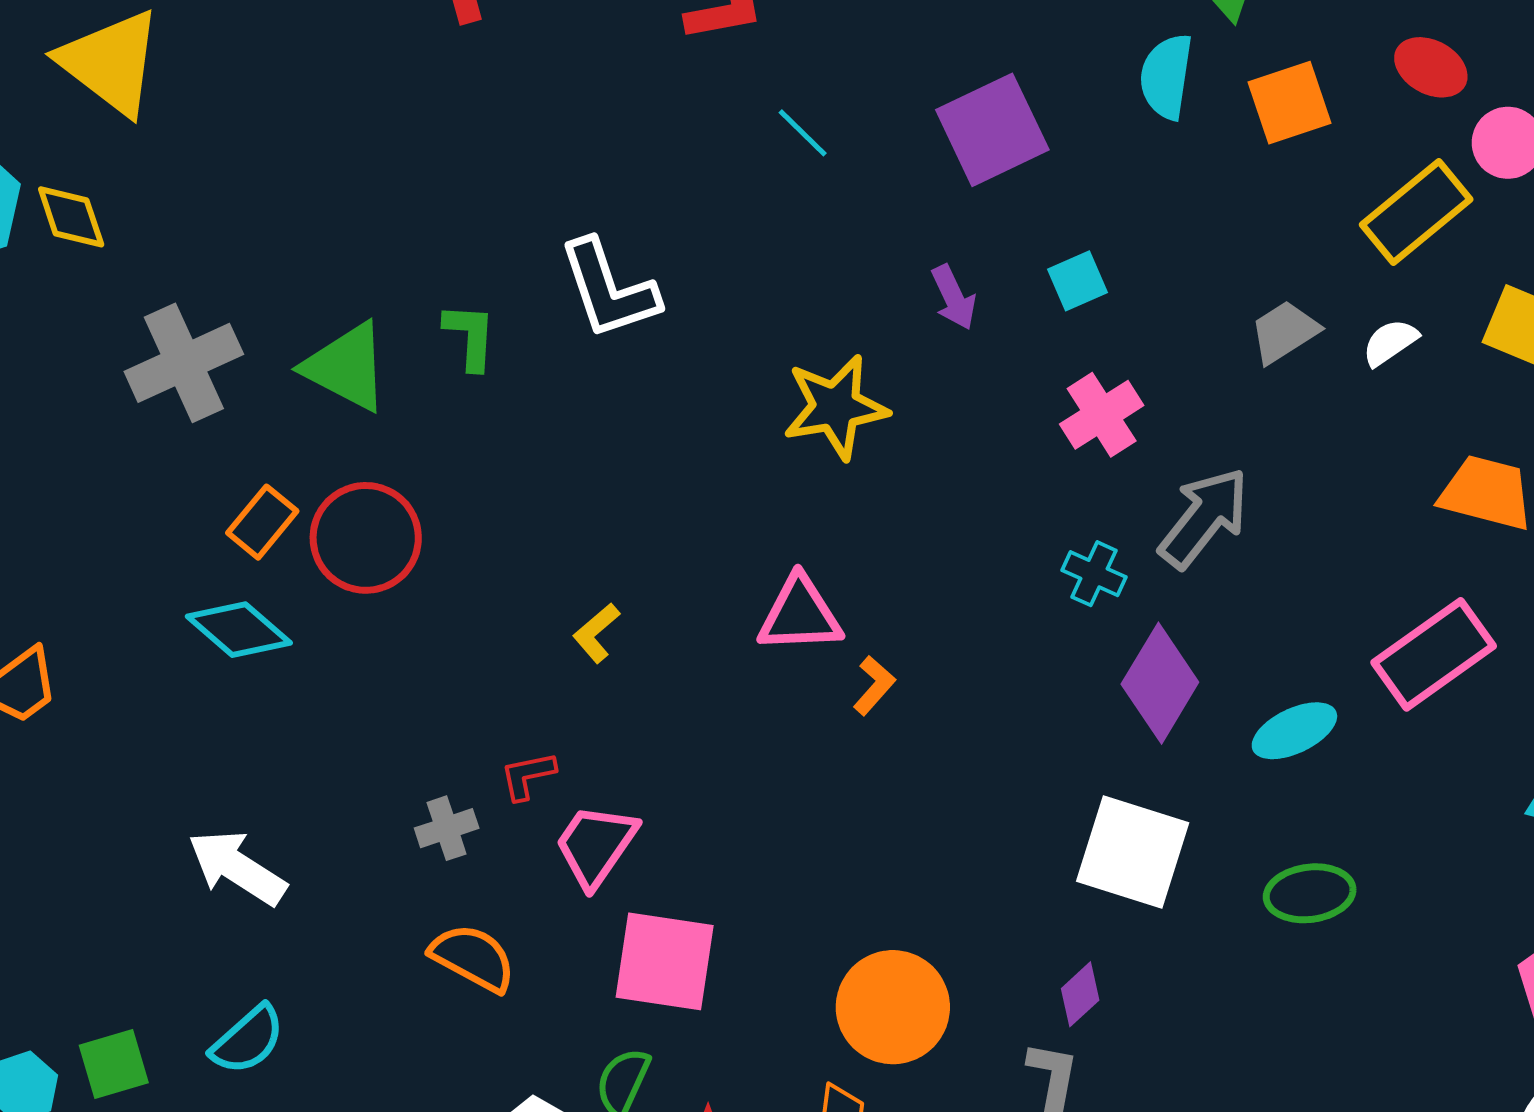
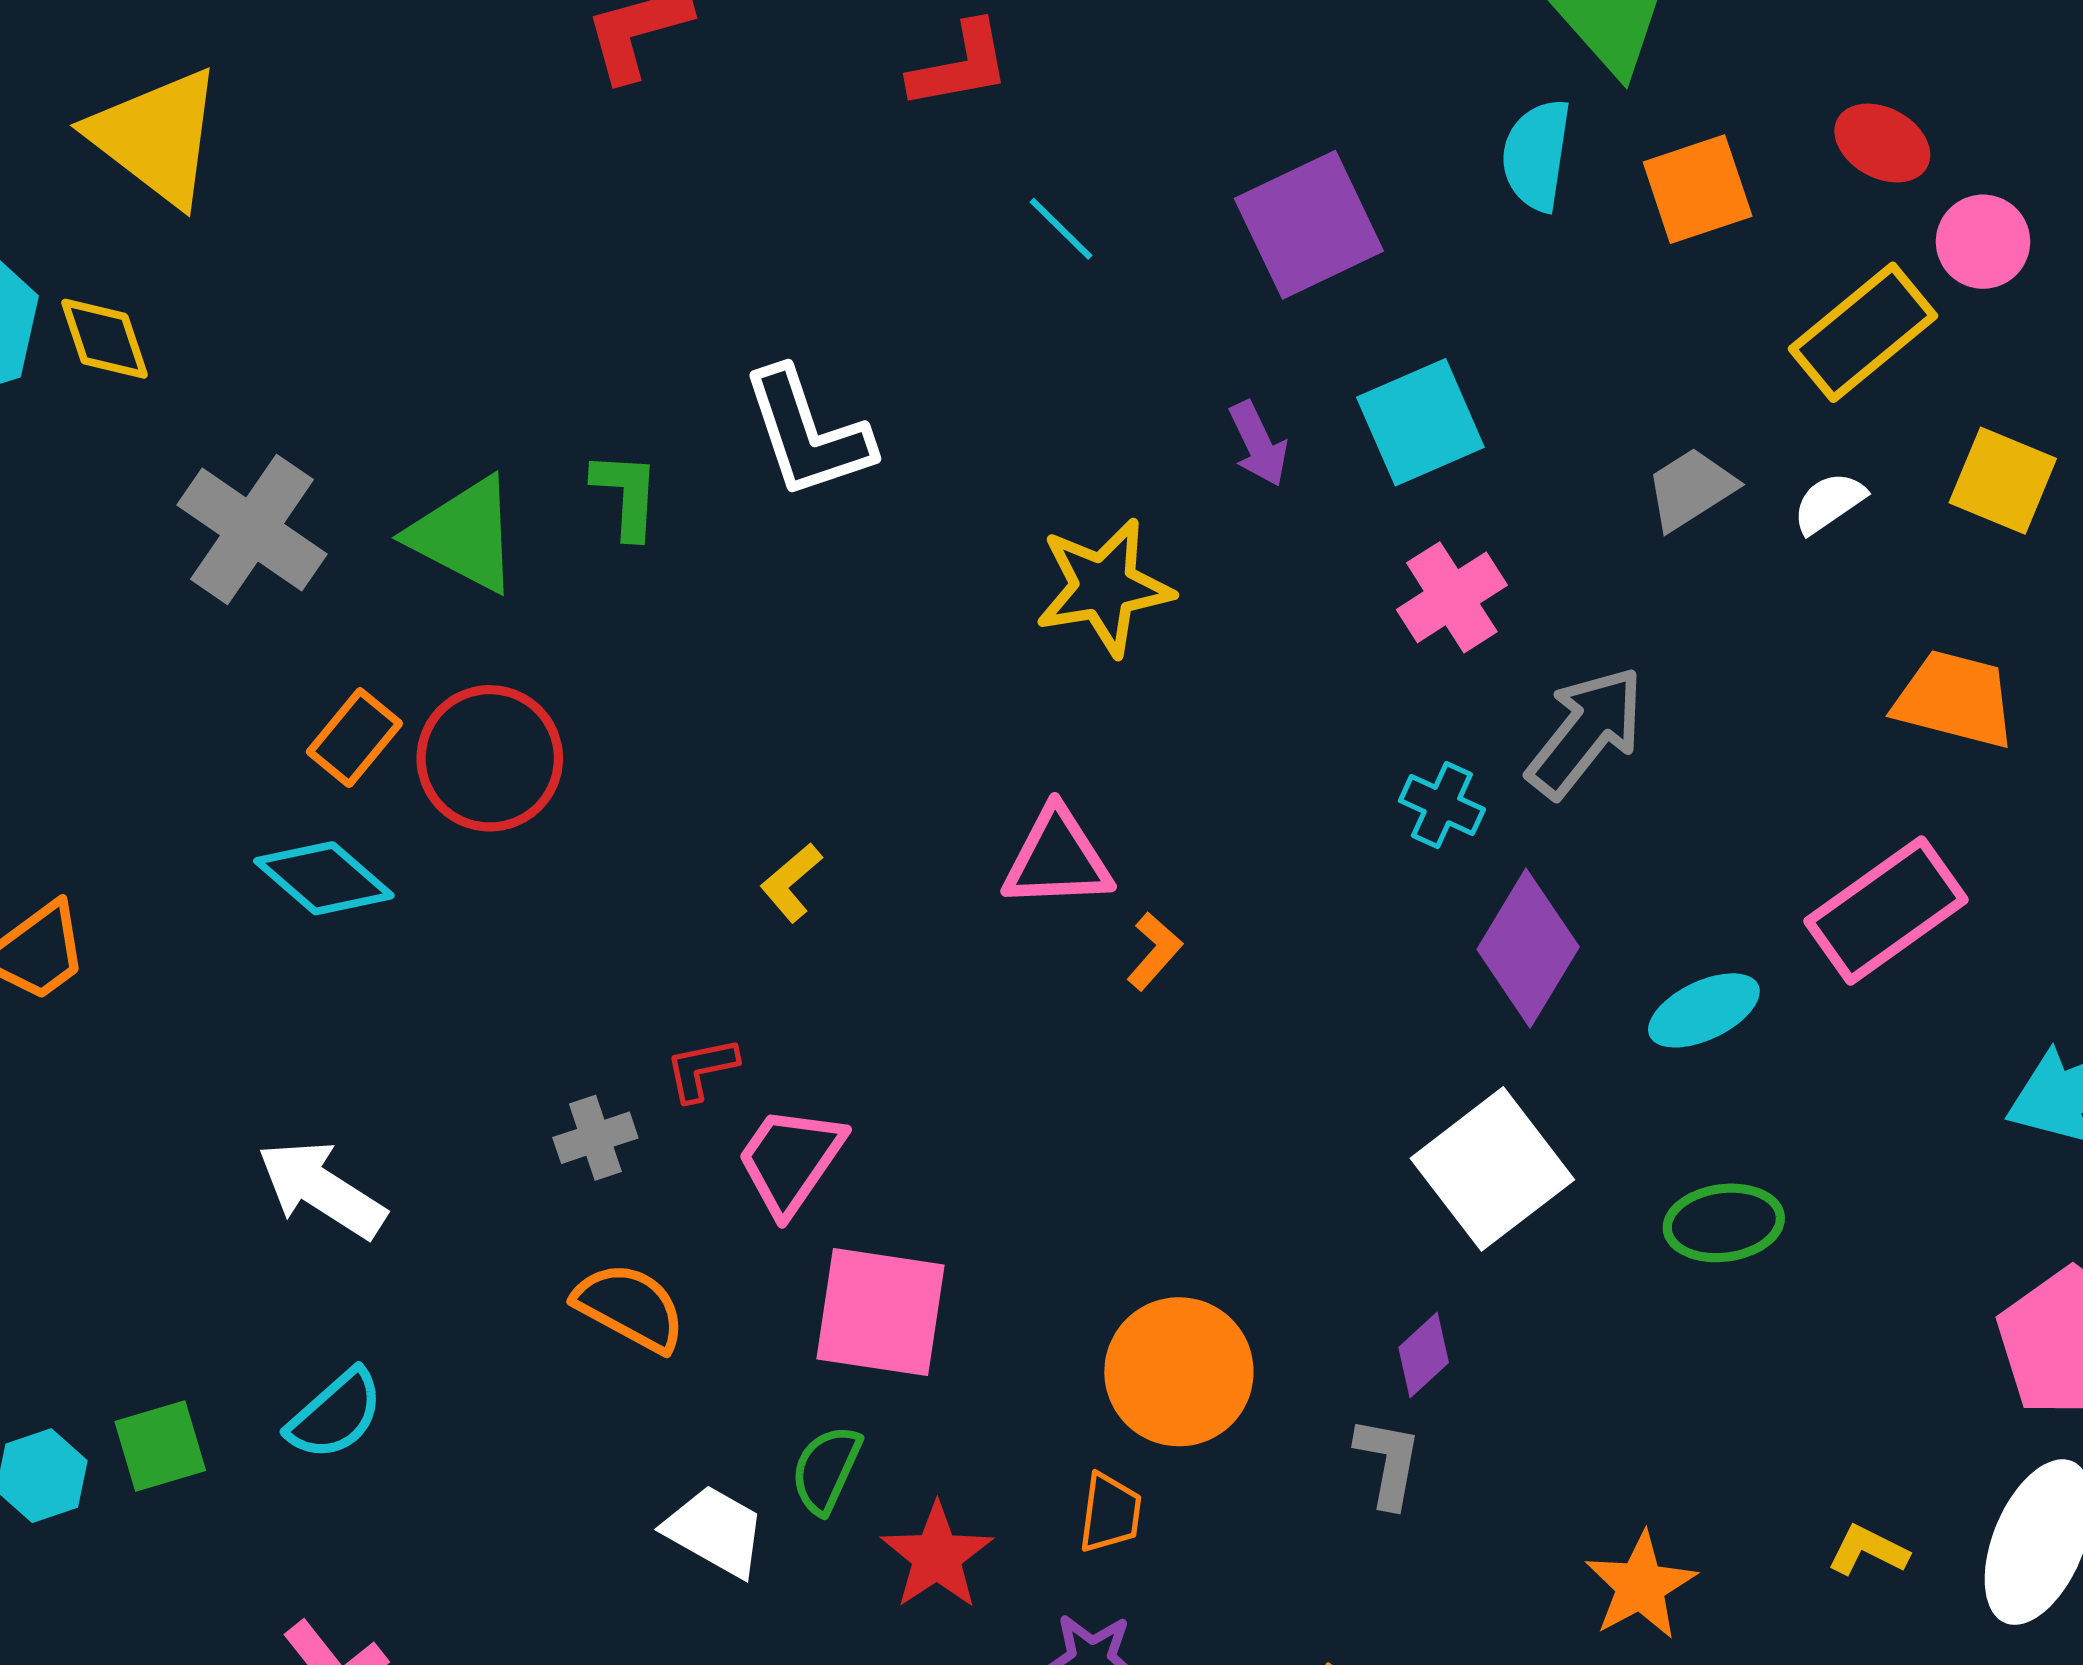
cyan square: (1078, 281) -> (1420, 422), size x1.6
gray cross: (184, 363) -> (252, 529), turned -31
white square: (1133, 852) -> (1492, 1169), turned 35

